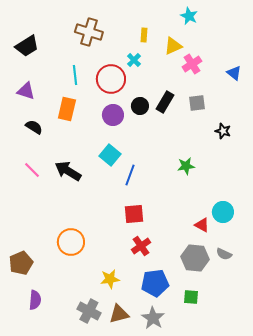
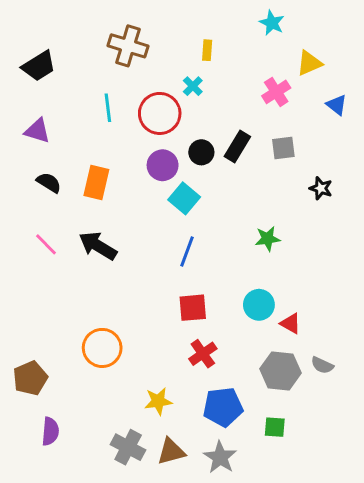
yellow triangle: (173, 46) -> (309, 63), moved
orange rectangle: (67, 109) -> (96, 183), moved
cyan square: (110, 155) -> (184, 198), moved
cyan circle: (223, 212) -> (259, 305), moved

